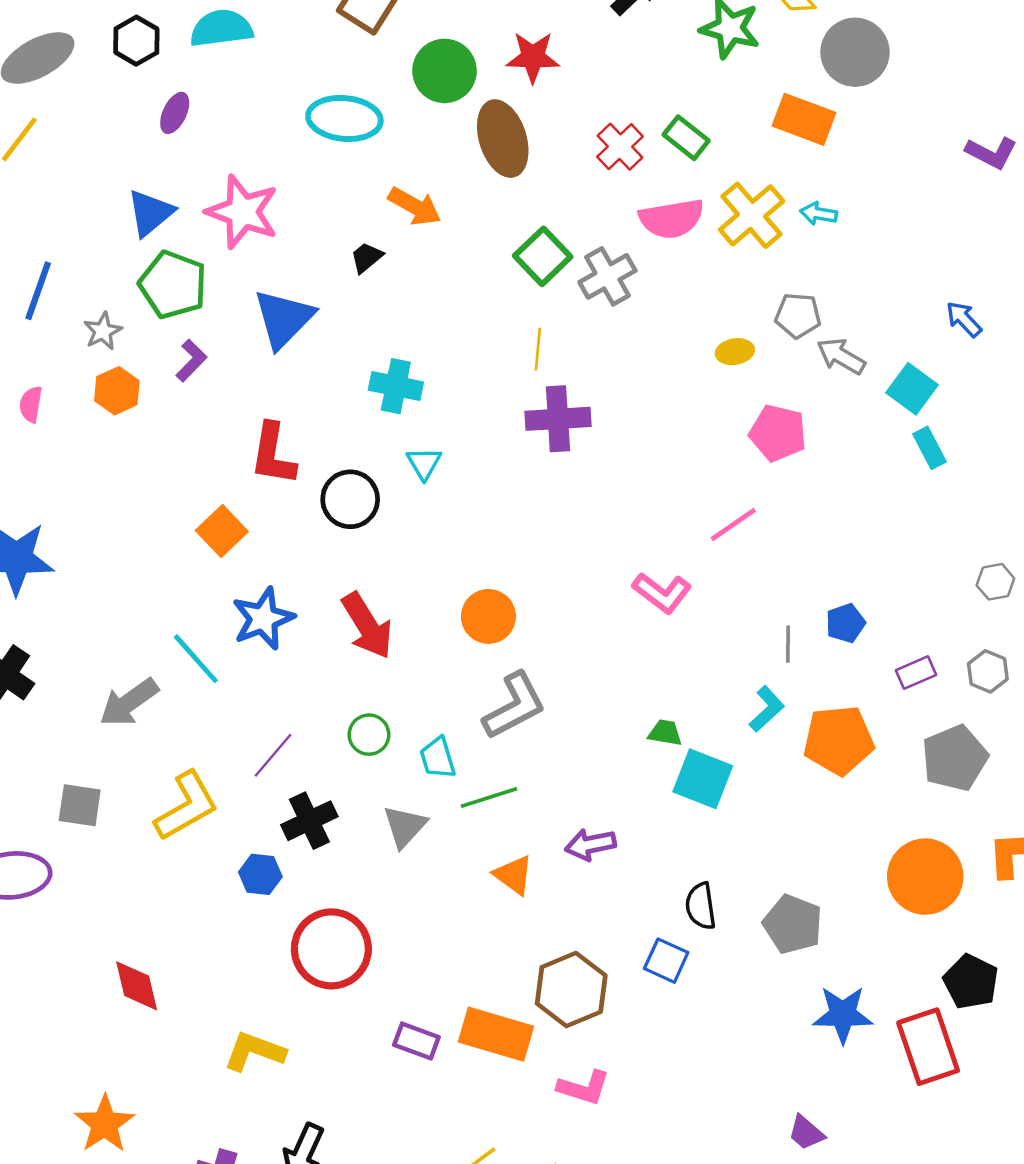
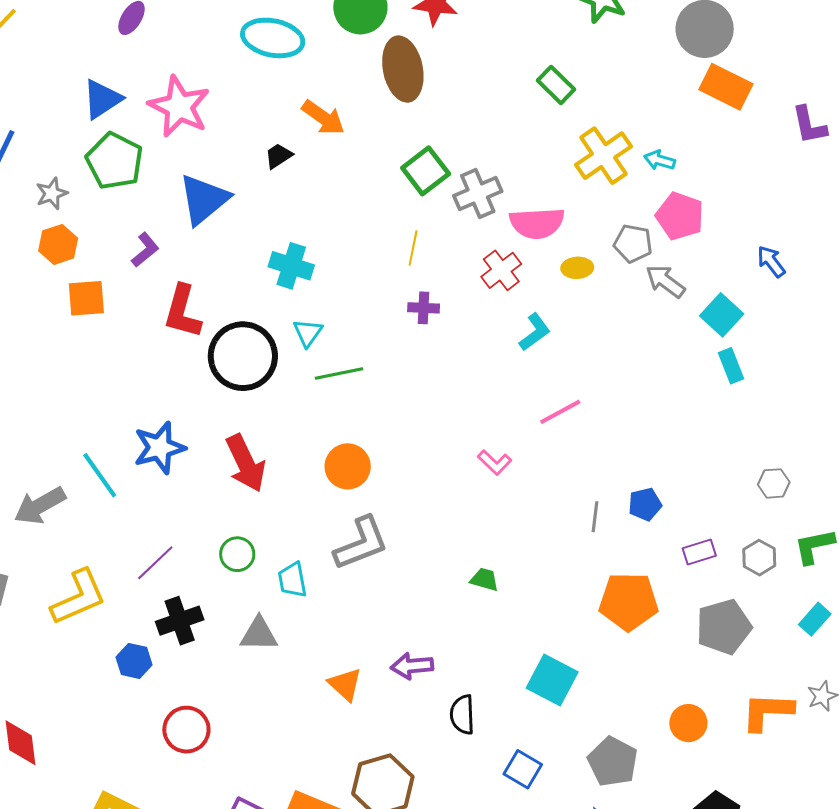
orange rectangle: (804, 119) -> (726, 87), moved
red cross: (620, 147) -> (501, 270), moved
purple L-shape: (991, 153) -> (809, 125), turned 45
pink semicircle: (672, 219) -> (537, 223), moved
purple L-shape: (191, 361) -> (145, 250), moved
purple cross: (558, 419) -> (424, 308), size x0.6
pink pentagon: (778, 433) -> (680, 216), moved
black circle: (350, 499) -> (243, 356), size x1.4
orange square: (222, 531) -> (86, 298), moved, turned 33
pink L-shape: (662, 593) -> (495, 462), size x0.7
cyan L-shape: (767, 709) -> (535, 332), moved
cyan square: (703, 779) -> (552, 680), moved
green line: (489, 797) -> (339, 373), moved
gray triangle: (405, 826) -> (259, 634), turned 42
orange circle: (925, 877) -> (688, 723), size x0.6
black semicircle: (701, 906) -> (462, 715), moved
gray pentagon: (793, 924) -> (613, 762), moved
red circle: (331, 949) -> (186, 730), size x0.7
blue square: (666, 961) -> (523, 769), moved

